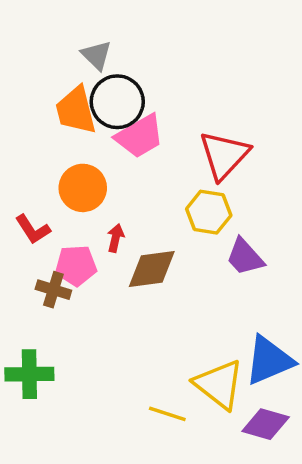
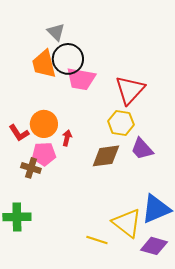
pink trapezoid: (140, 136) -> (81, 79), turned 40
orange circle: (83, 188) -> (44, 124), moved
brown diamond: (152, 269) -> (106, 156), moved

